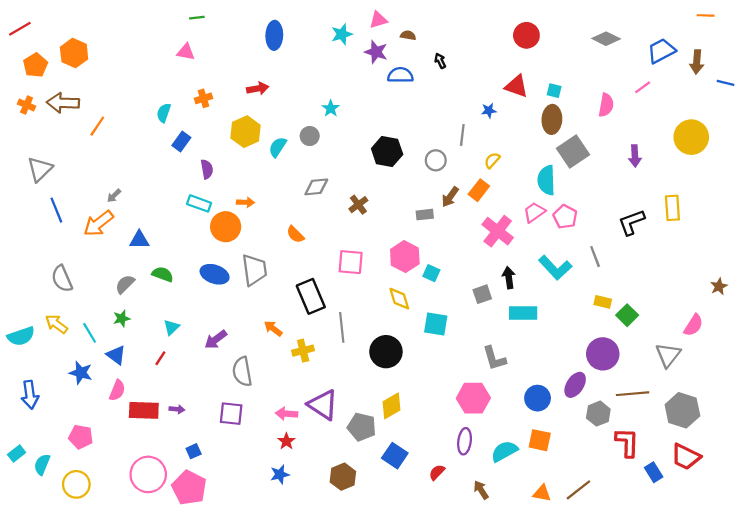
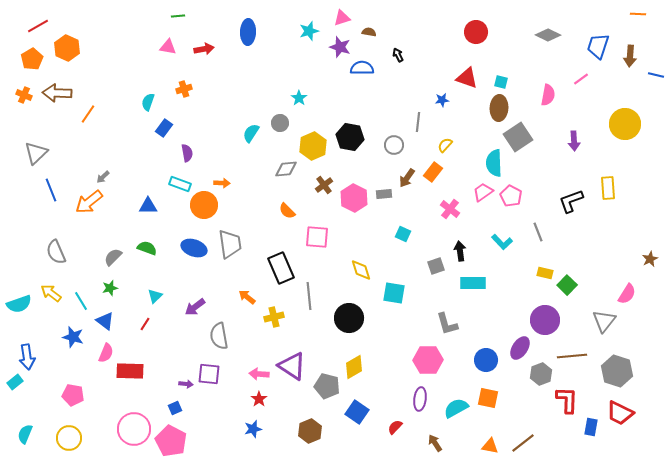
red line: (20, 29) -> (38, 26), moved
blue trapezoid: (661, 51) -> (598, 46), turned -44
red arrow: (258, 88) -> (204, 49), moved
yellow hexagon: (246, 132) -> (313, 146), moved
pink cross: (498, 231) -> (450, 209), size x0.7
orange semicircle: (295, 234) -> (287, 211), moved
blue triangle: (139, 240) -> (148, 206), moved
pink hexagon: (405, 257) -> (354, 198), moved
cyan L-shape: (555, 268) -> (502, 242), size x0.7
cyan square: (431, 273) -> (403, 234), moved
purple arrow: (177, 409) -> (186, 384), moved
cyan rectangle: (17, 453) -> (15, 382), moved
cyan semicircle: (42, 464) -> (25, 434), moved
blue rectangle: (654, 472) -> (591, 427), turned 42

